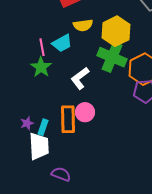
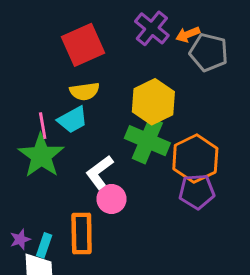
yellow semicircle: (83, 25) -> (85, 91), moved
green star: (41, 67) -> (41, 156), size x1.4
pink circle: (85, 112) -> (111, 199), moved

